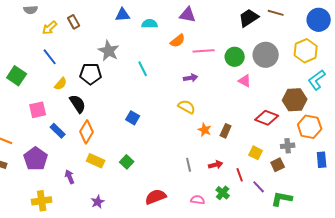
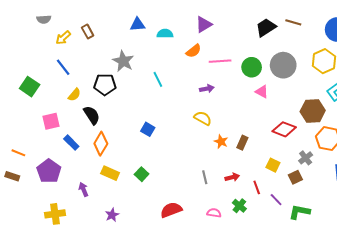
purple triangle: (188, 15) -> (204, 24), turned -42
gray cross: (288, 146) -> (306, 158), turned -32

